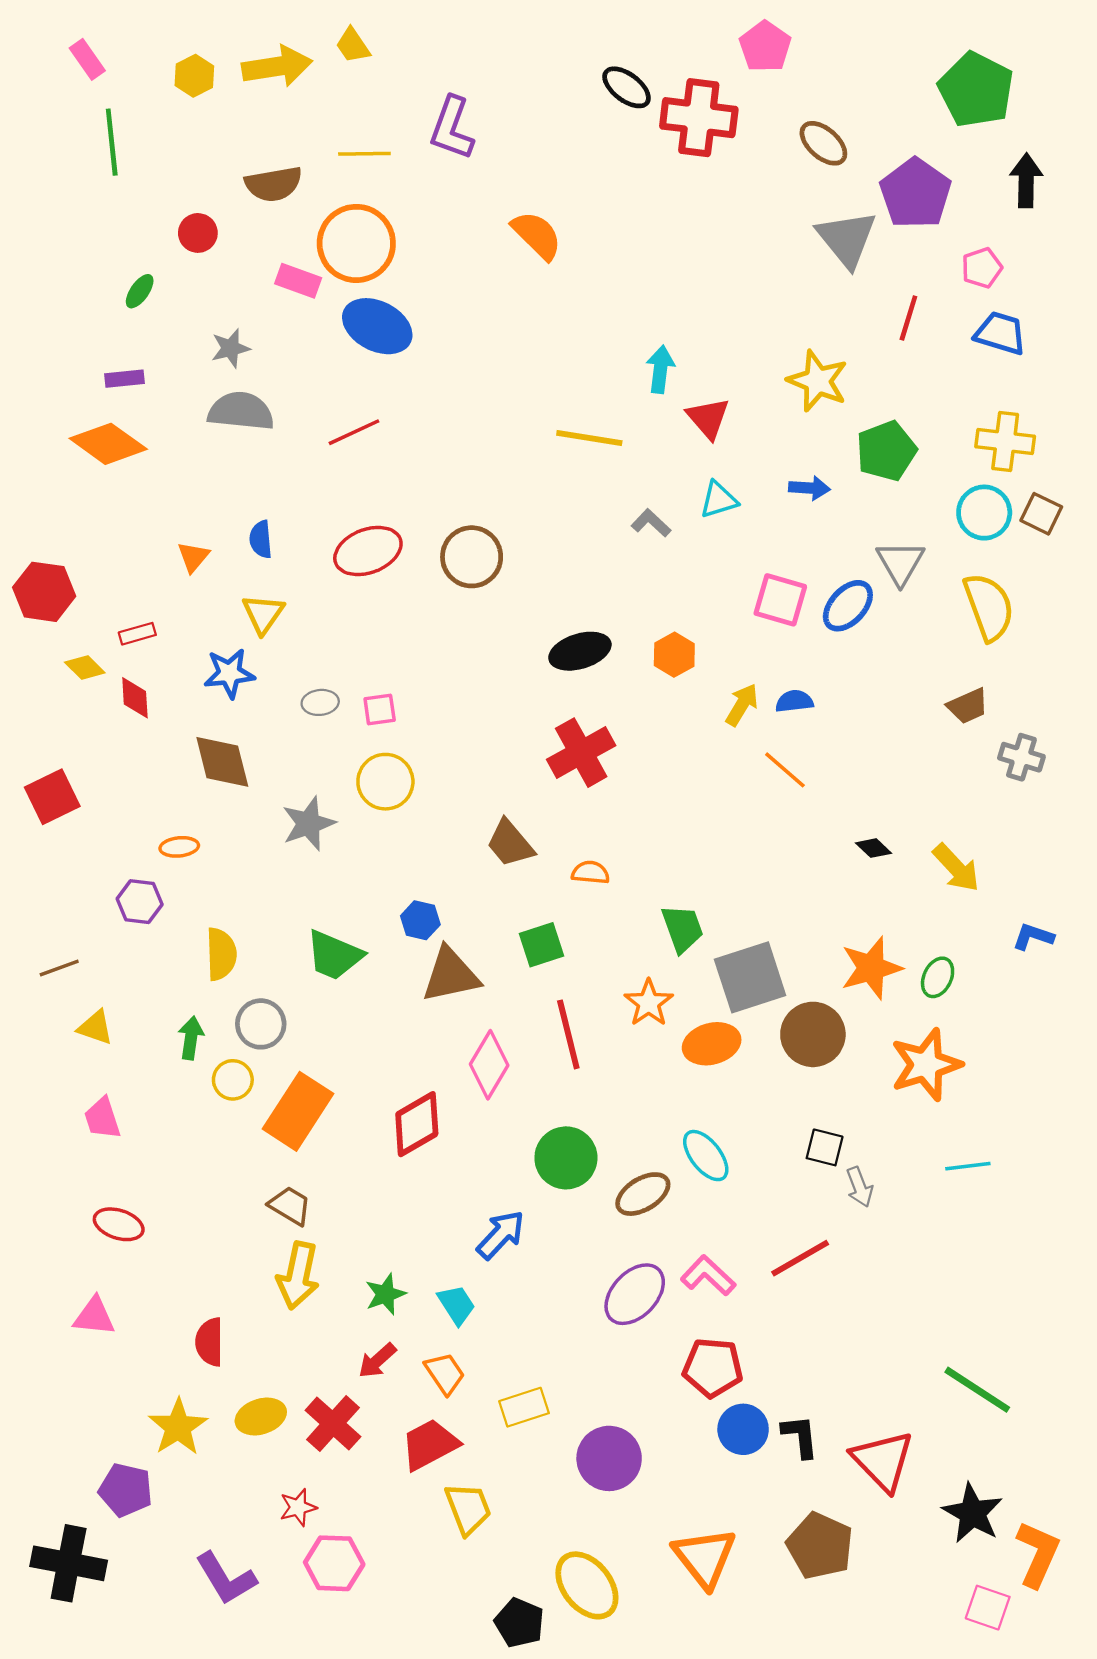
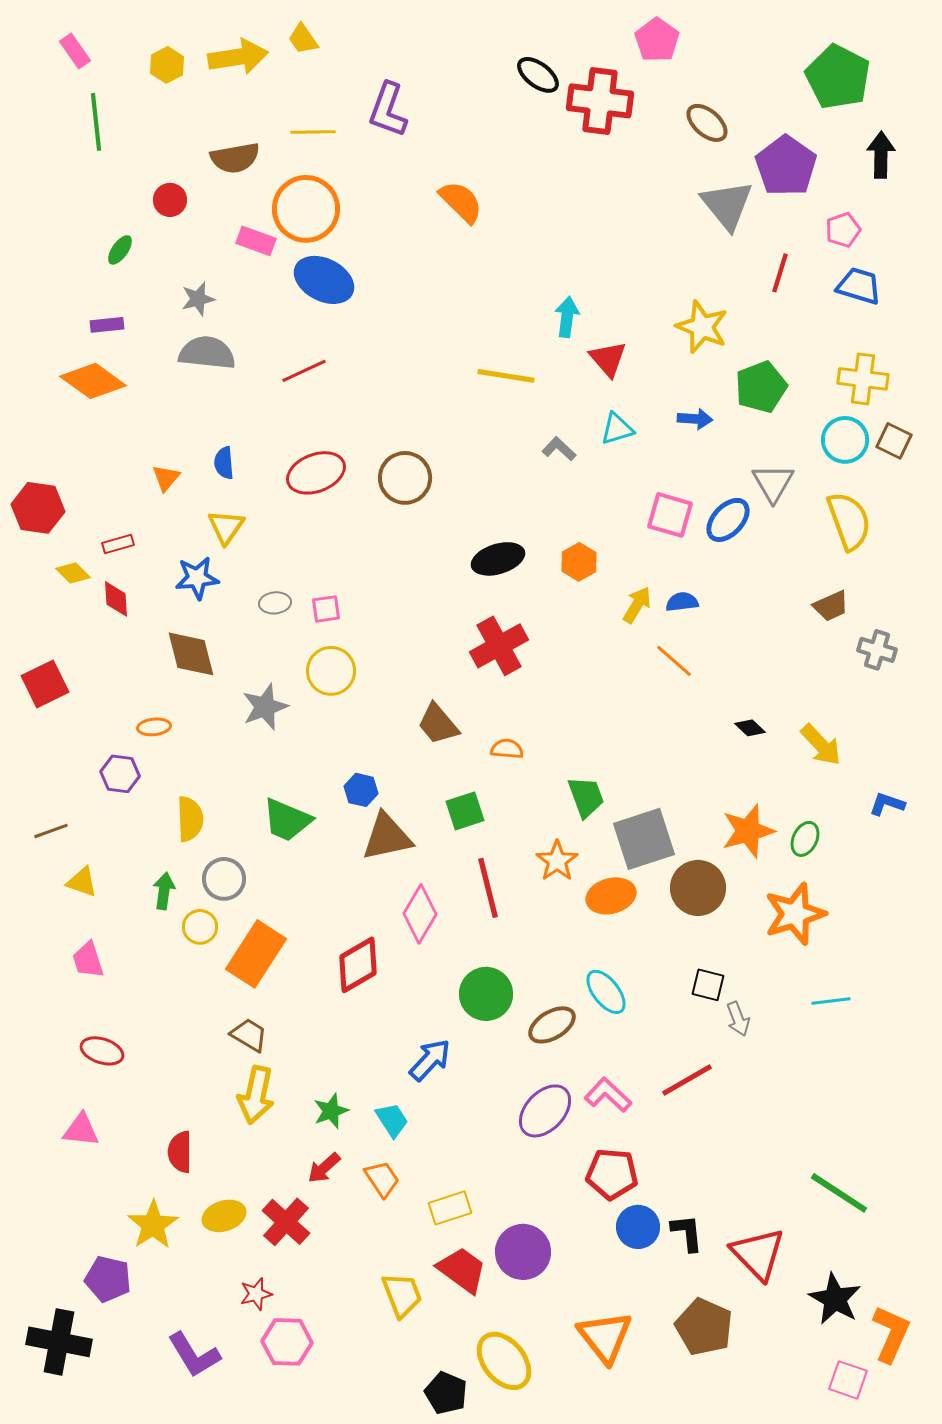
red trapezoid: (430, 1444) -> (462, 1270), moved, turned 64

